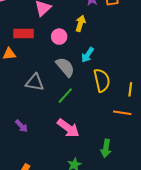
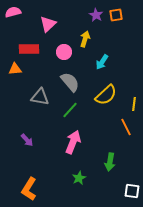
cyan arrow: (88, 55) -> (102, 62), moved
yellow semicircle: (102, 80) -> (106, 95), turned 60
orange line: (122, 113) -> (126, 127), turned 54
pink arrow: (68, 128) -> (73, 142), turned -105

